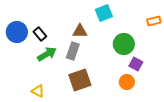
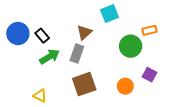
orange rectangle: (154, 21) -> (150, 30), moved
brown triangle: (80, 31) -> (84, 32), turned -42
purple square: (136, 64) -> (150, 75), moved
orange circle: (127, 82) -> (125, 86), moved

